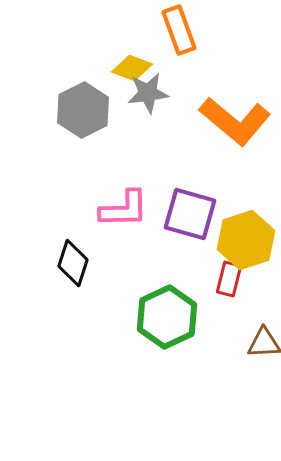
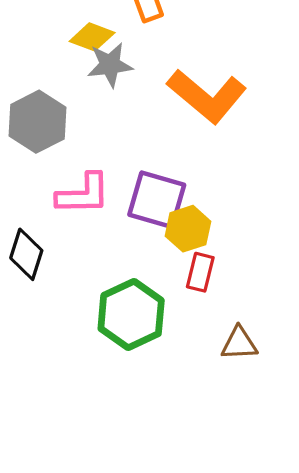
gray hexagon: (83, 110) -> (37, 122), moved
yellow hexagon: (246, 240) -> (188, 229), moved, size x0.7

